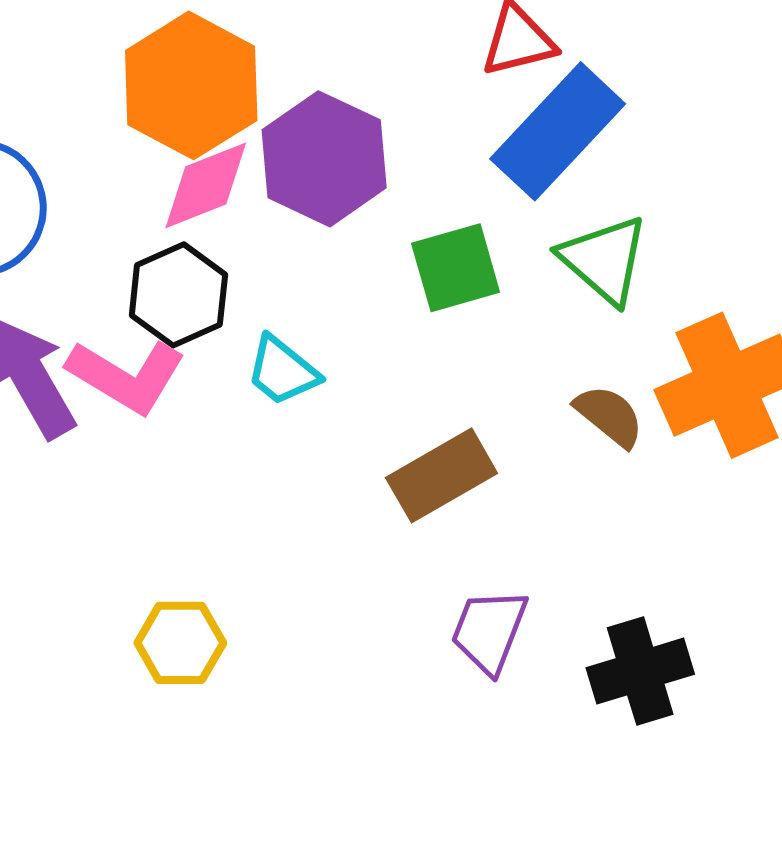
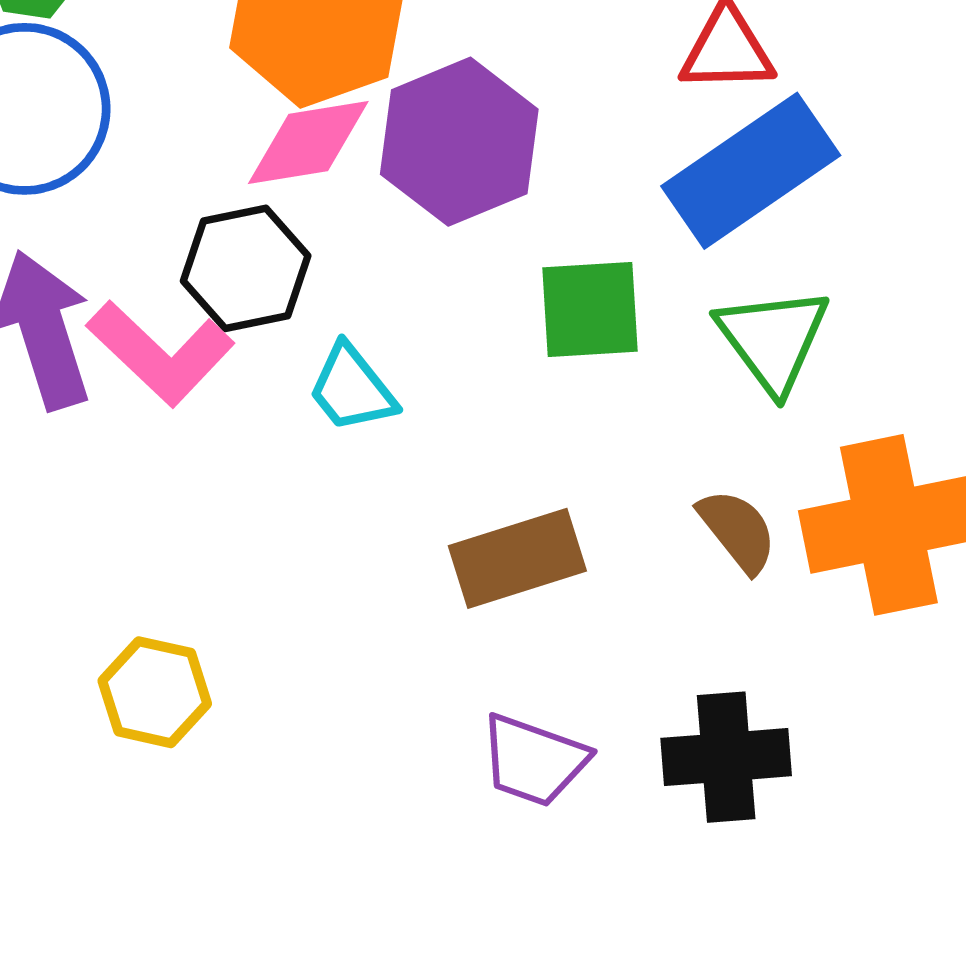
purple trapezoid: (489, 631) -> (534, 760), turned -104
black cross: (640, 671) -> (726, 757), moved

